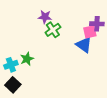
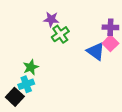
pink square: (90, 32) -> (110, 43), moved, turned -32
cyan cross: (11, 65) -> (26, 84), moved

